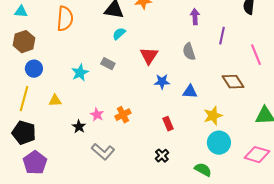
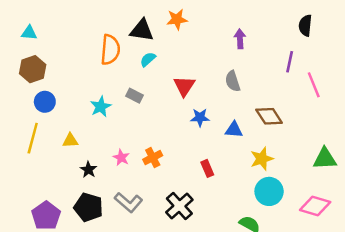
orange semicircle: (65, 19) -> (110, 50), moved
purple line: (222, 36) -> (290, 62), moved
brown diamond: (233, 82) -> (269, 116), moved
black star: (79, 127) -> (88, 170), moved
black pentagon: (24, 133) -> (88, 207), moved
black cross: (162, 156) -> (179, 206), moved, size x1.6

